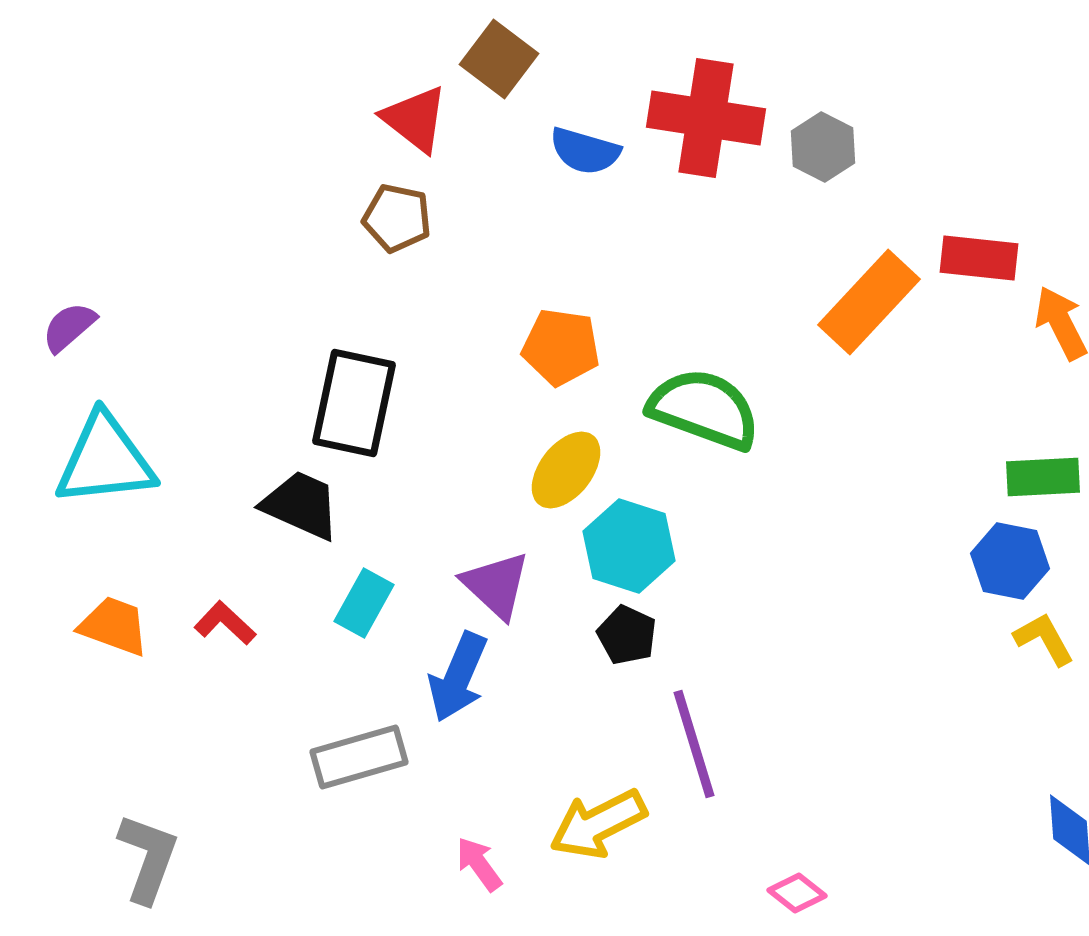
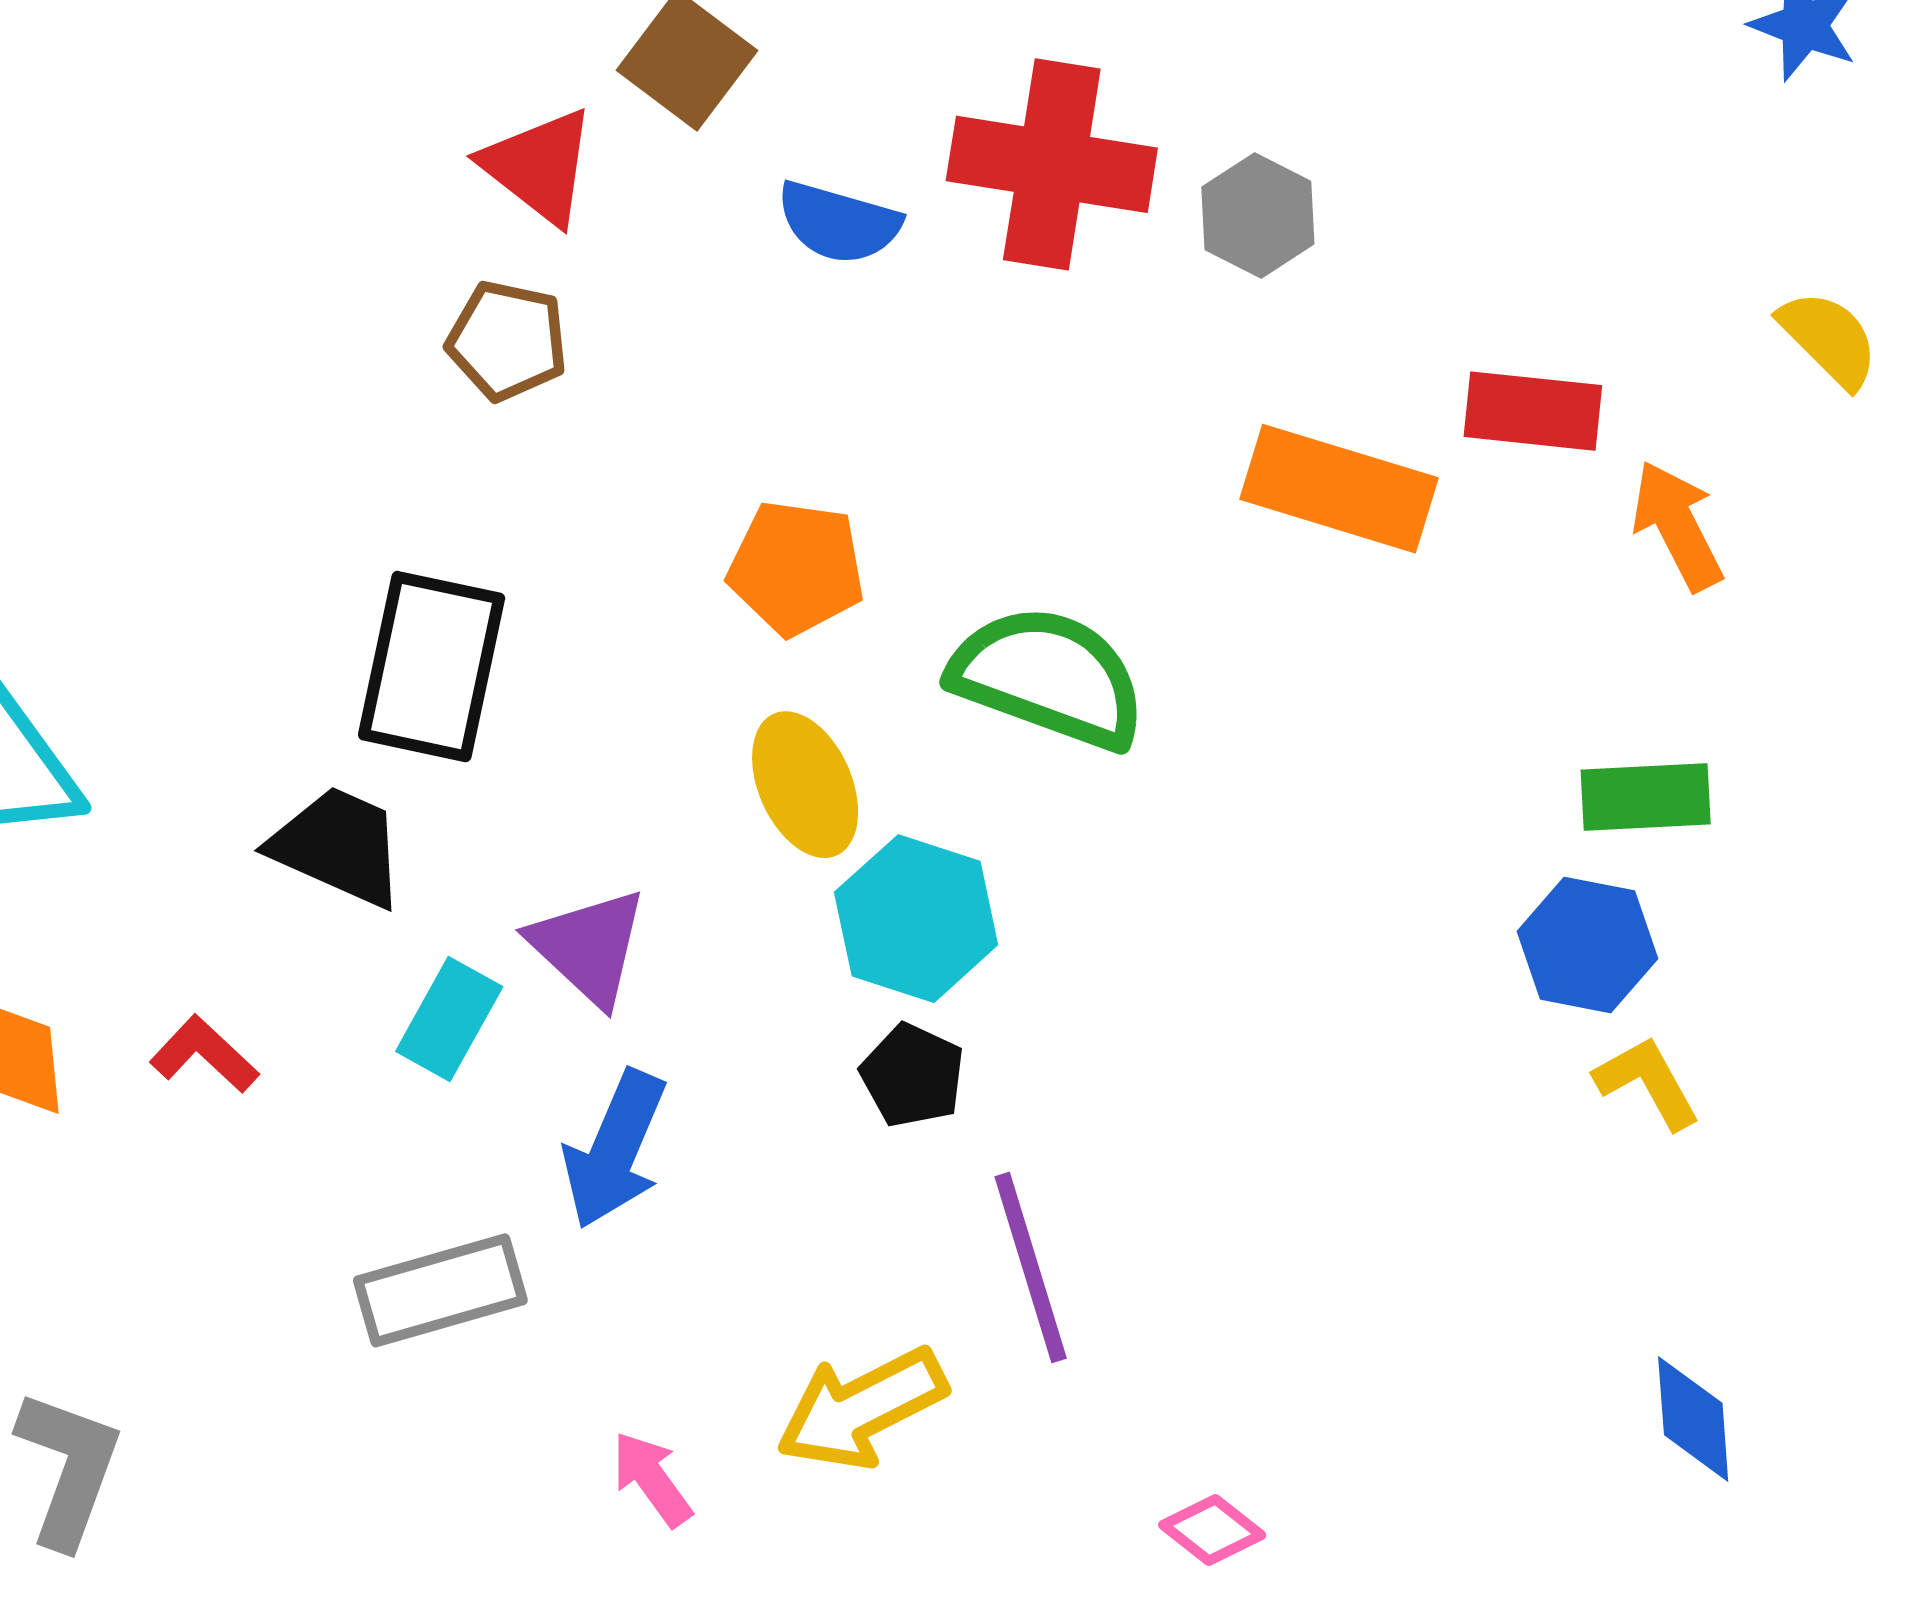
orange rectangle: (869, 302) -> (1339, 489), turned 64
yellow ellipse: (566, 470) -> (805, 785), turned -62
purple triangle: (496, 585) -> (588, 947), moved

